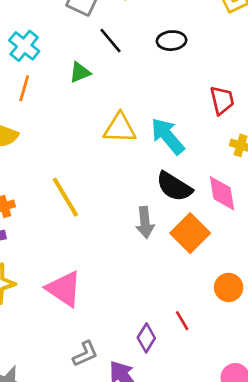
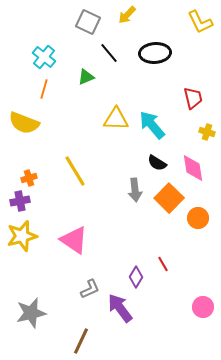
black ellipse: (172, 41) -> (155, 53), size x1.4
black semicircle: (174, 187) -> (157, 163), size x0.7
orange circle: (229, 287) -> (198, 218), moved

